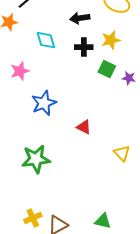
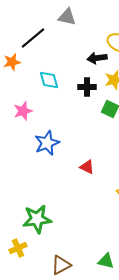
black arrow: (80, 18) -> (97, 58), moved
green star: (36, 159) -> (37, 219), moved
yellow cross: (33, 218) -> (18, 248), moved

